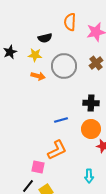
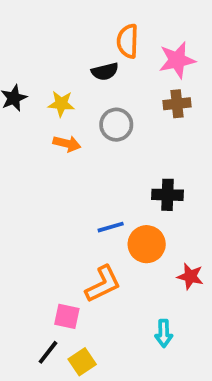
black semicircle: (45, 38) -> (105, 71), moved
brown cross: (96, 63) -> (177, 104), moved, turned 32
gray circle: (64, 66) -> (116, 125), size x0.7
orange circle: (91, 129) -> (147, 244), moved

